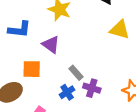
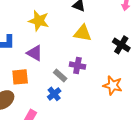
yellow triangle: (120, 30) -> (83, 33), moved
purple cross: (92, 88) -> (77, 66), moved

